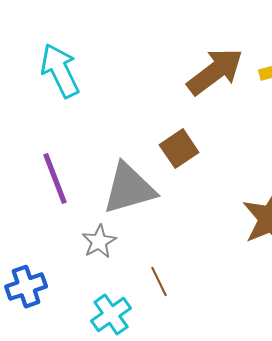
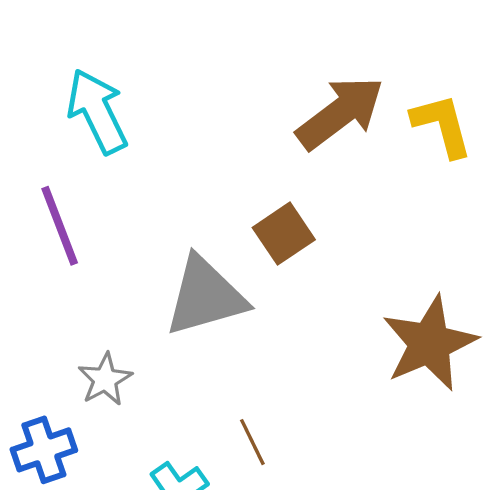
purple line: (55, 179) -> (60, 226), moved
gray star: (99, 242) -> (105, 379), moved

